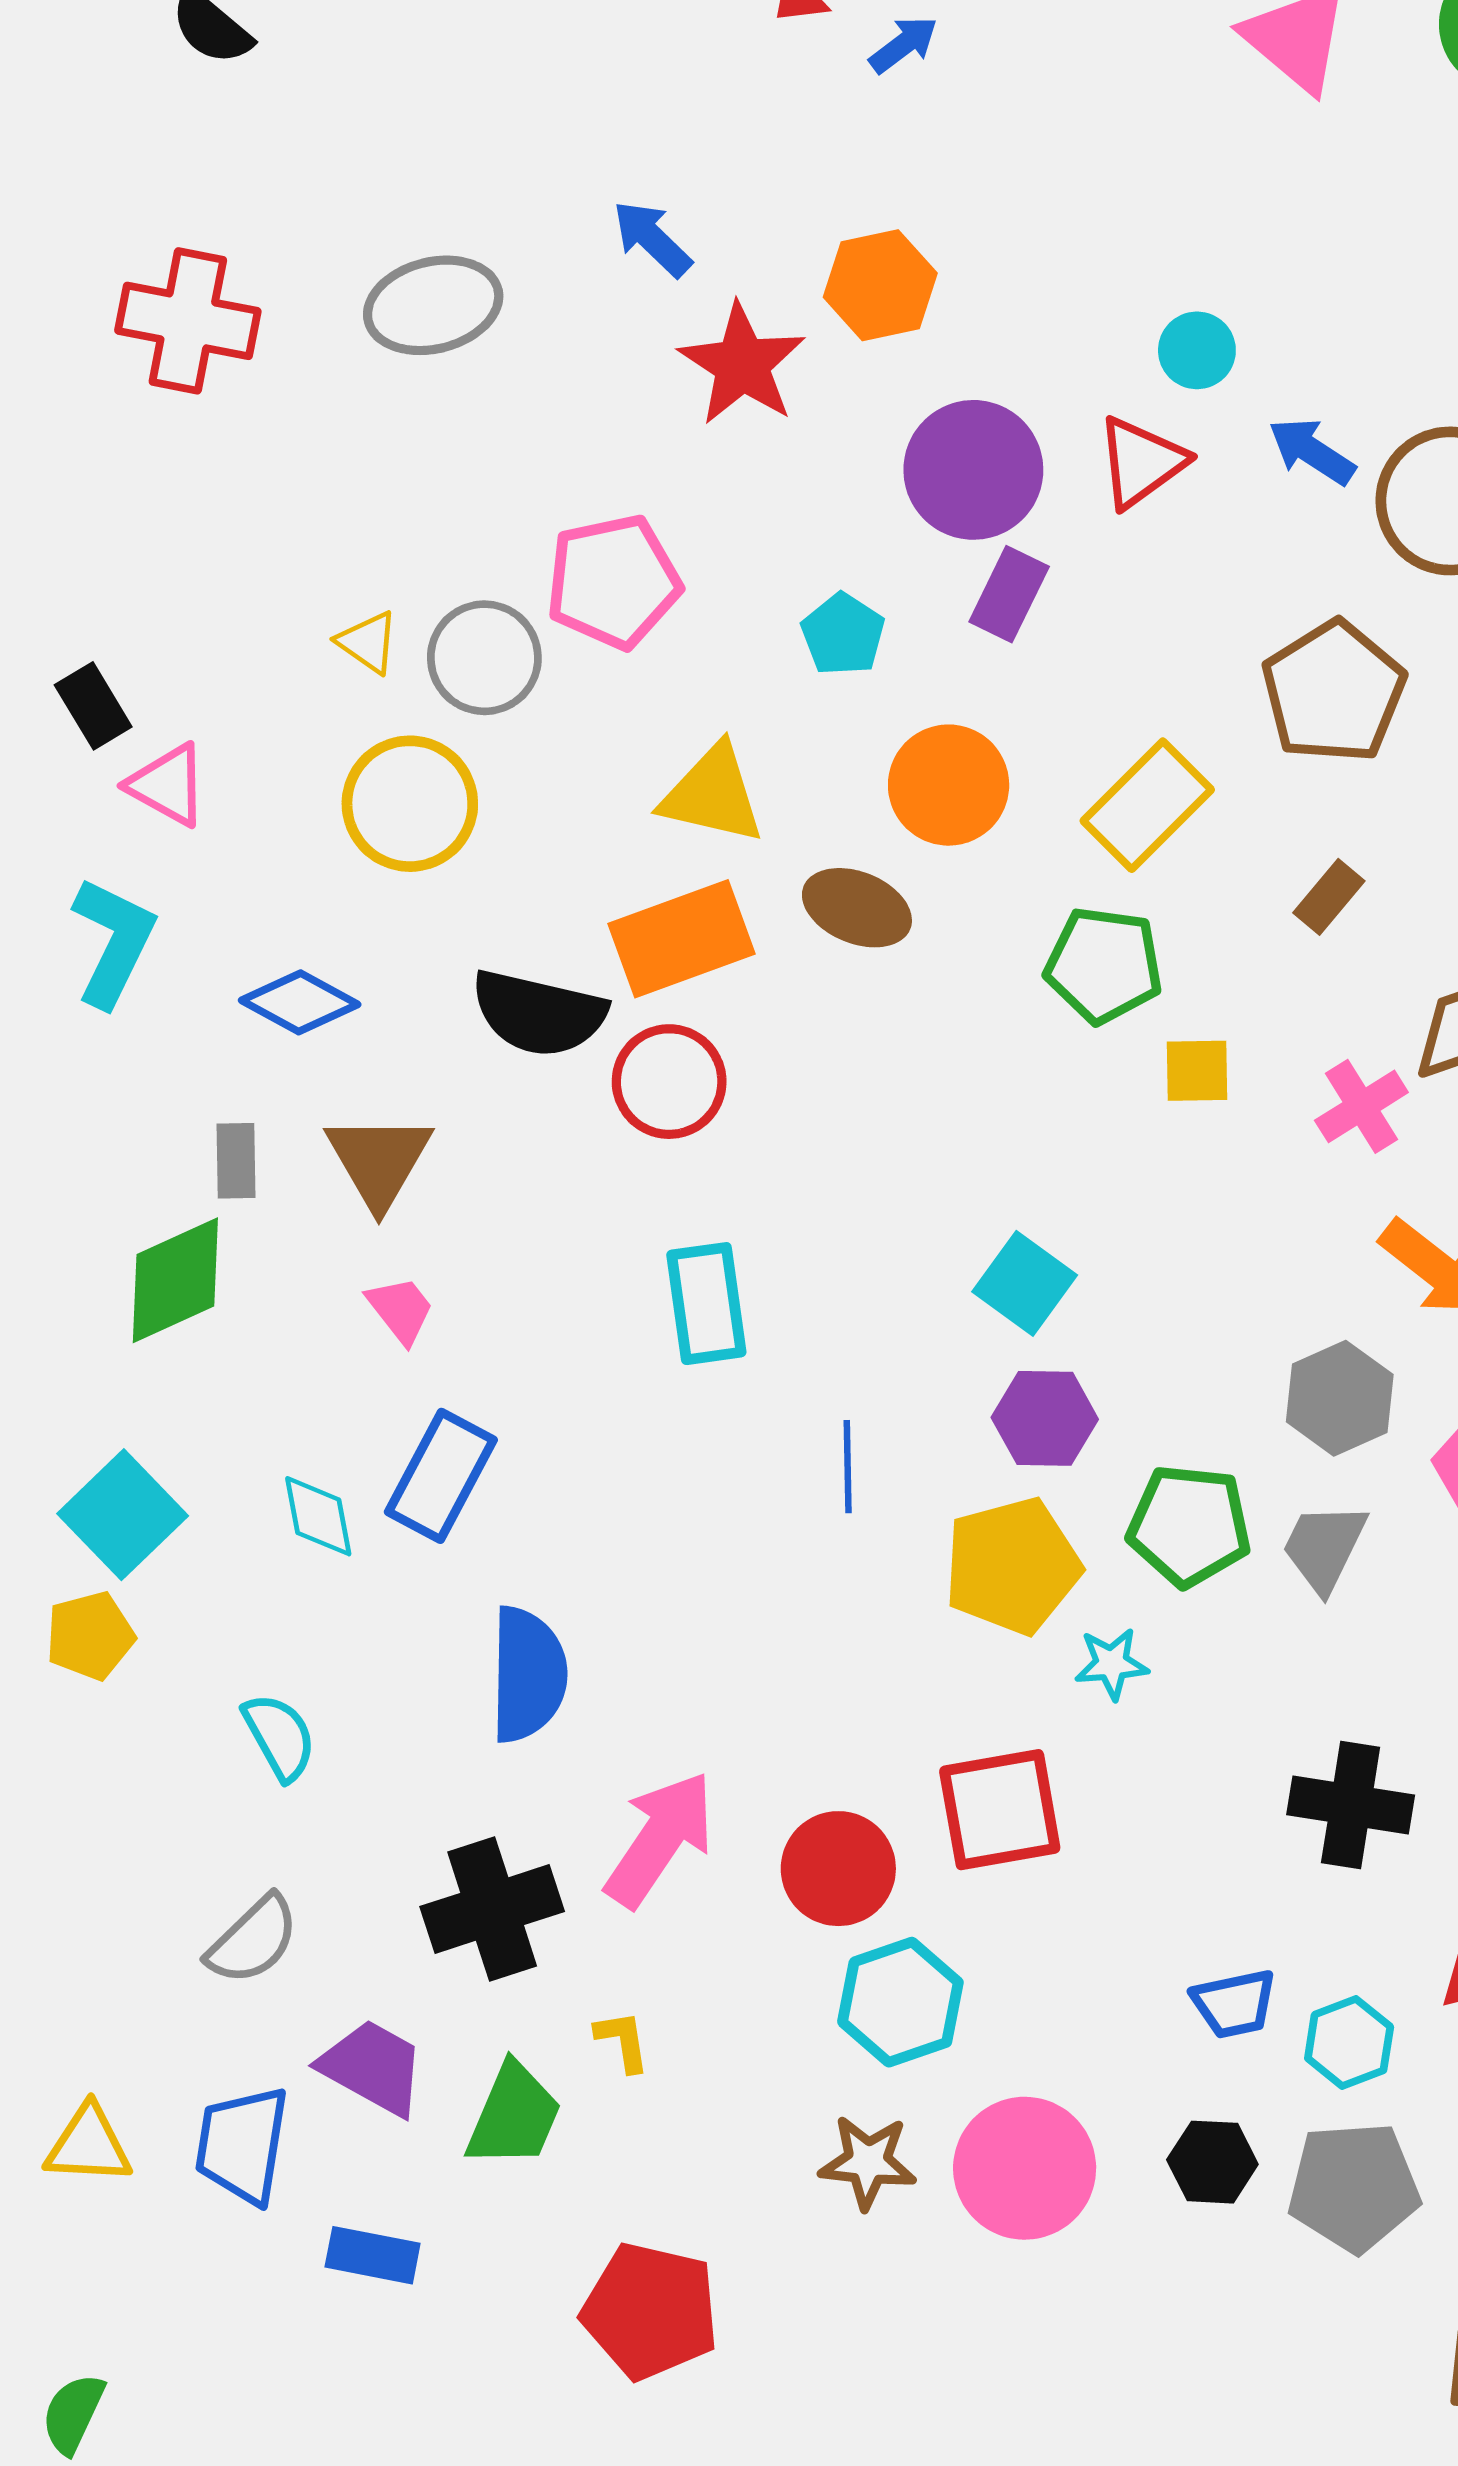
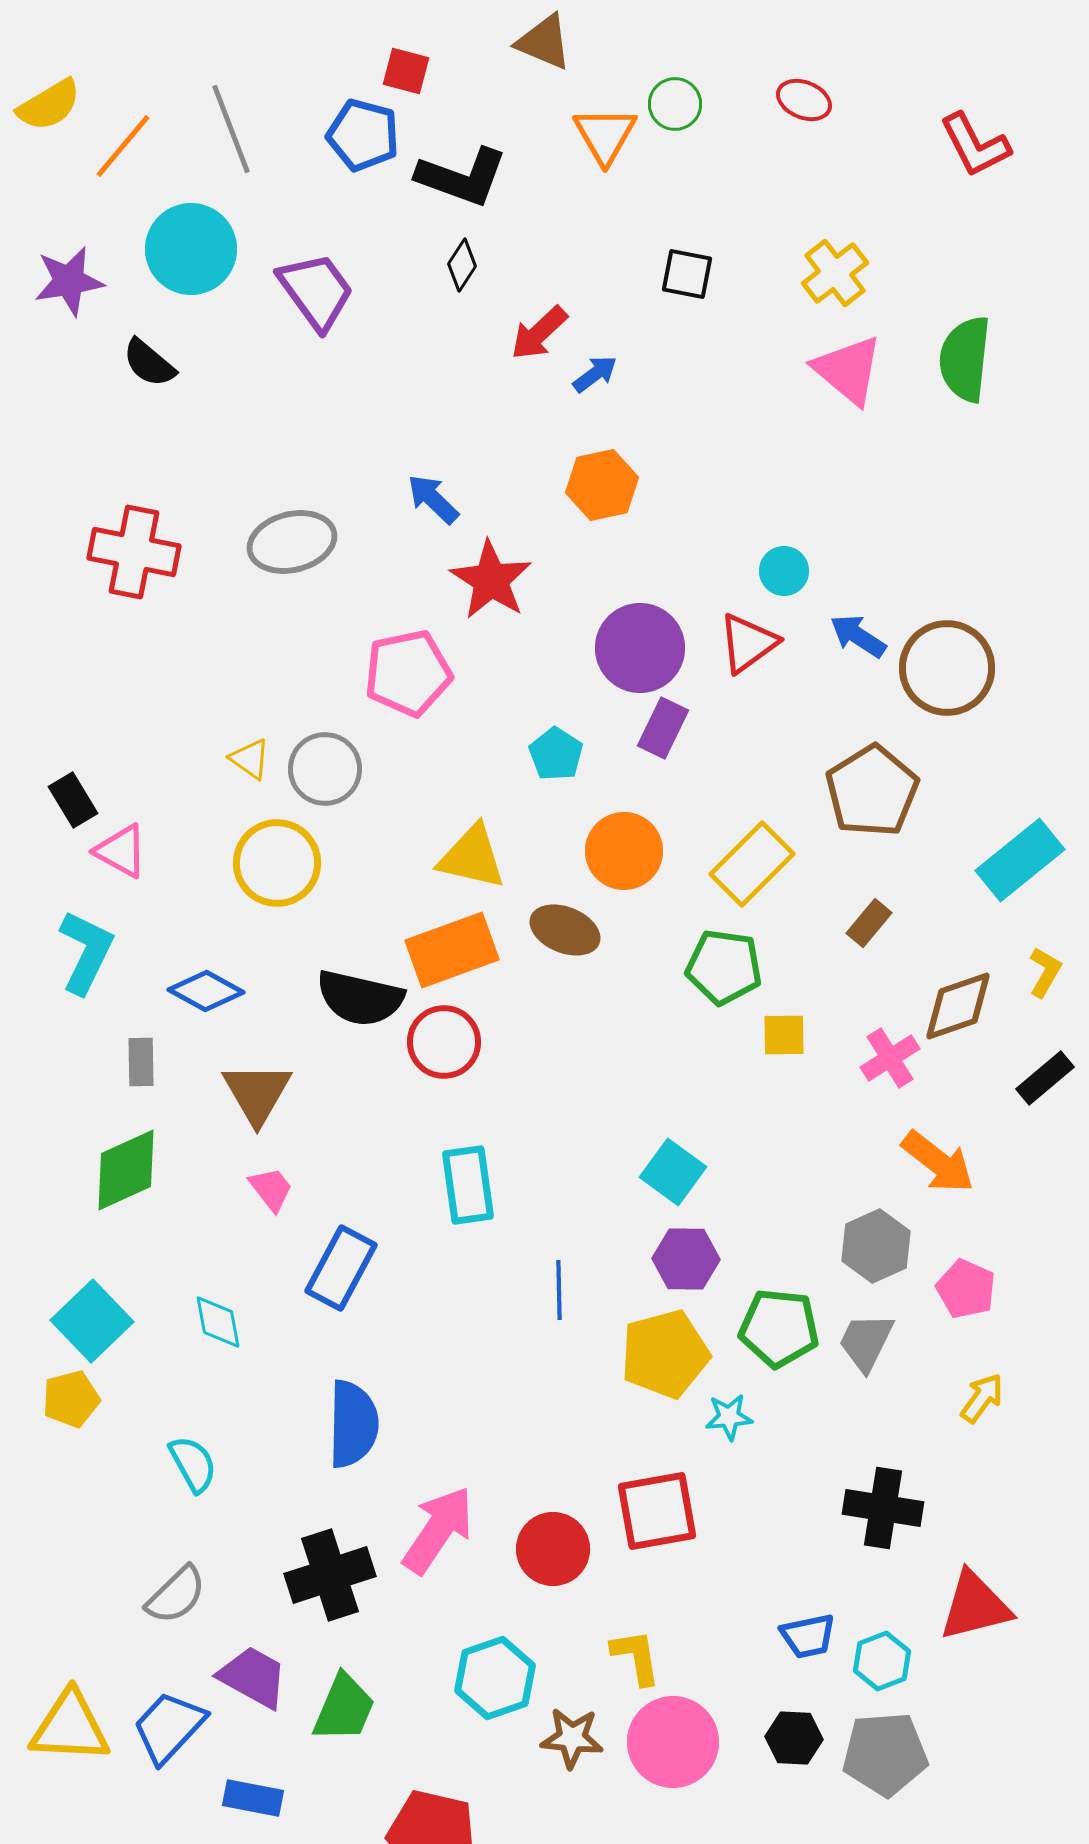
orange hexagon: (880, 285) -> (602, 485), moved
pink pentagon: (613, 582) -> (408, 673), moved
gray rectangle: (236, 1161) -> (141, 1062), moved
blue rectangle: (441, 1476) -> (341, 1268), moved
cyan hexagon: (900, 2002) -> (495, 1678), moved
yellow L-shape: (623, 2041) -> (636, 1657), moved, size x1.4
yellow triangle: (89, 2145) -> (70, 1727), size x1.4
blue trapezoid: (242, 2145) -> (169, 1727), turned 34

